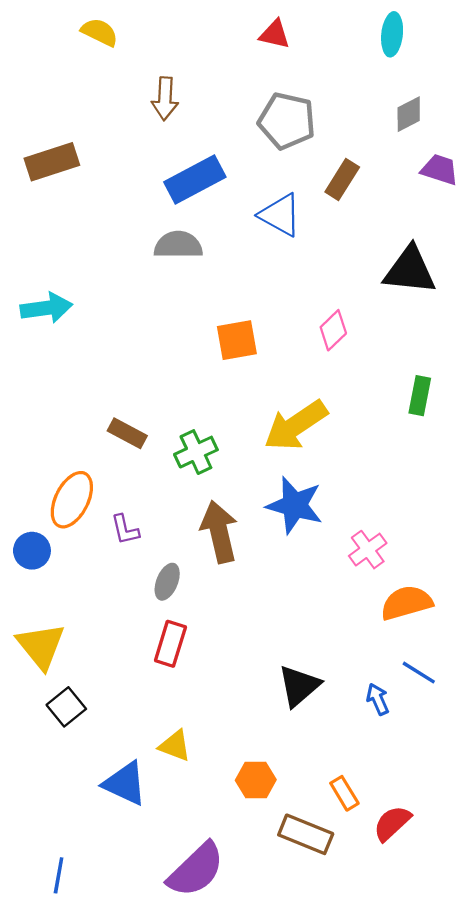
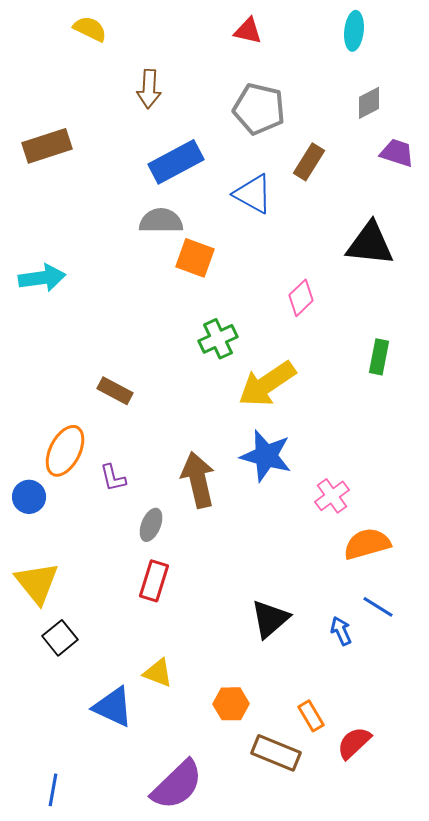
orange square: (237, 340) -> (195, 258), moved, turned 30
green cross: (196, 452) -> (218, 339), moved

